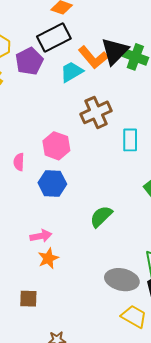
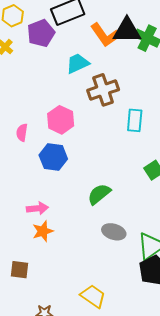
black triangle: (115, 51) -> (127, 31), turned 40
cyan trapezoid: (72, 72) -> (78, 63), moved
gray ellipse: (122, 280) -> (114, 232), moved, size x0.7
yellow trapezoid: (134, 317) -> (93, 296), moved

